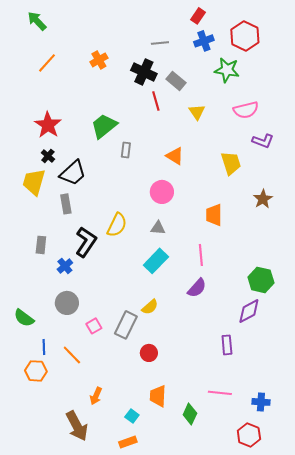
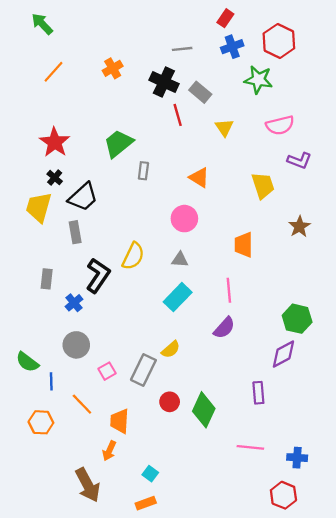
blue line: (44, 347) -> (51, 381), moved
orange trapezoid: (158, 396) -> (120, 421), moved
green diamond: (190, 414) -> (204, 410), moved, size x1.4

